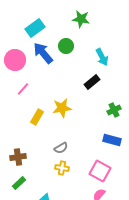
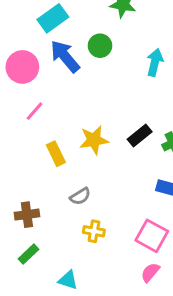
cyan arrow: (102, 57) -> (155, 62), turned -138
black rectangle: (92, 82) -> (140, 135), moved
yellow rectangle: (37, 117) -> (56, 154), turned -56
gray semicircle: (61, 148) -> (80, 196), moved

